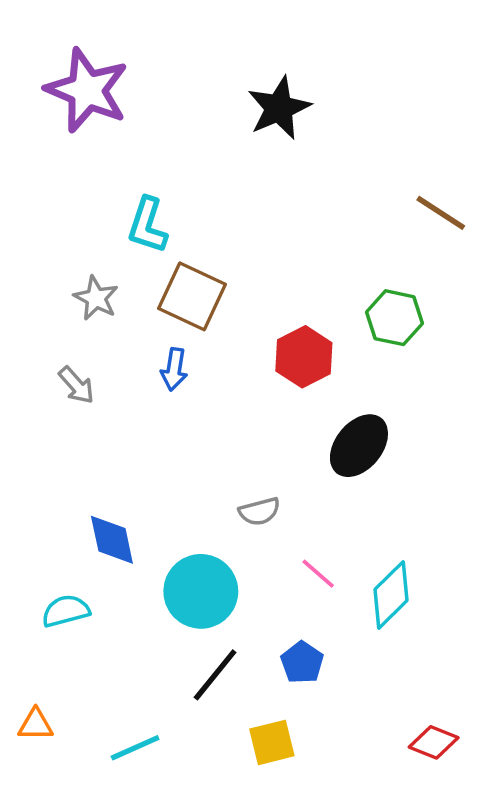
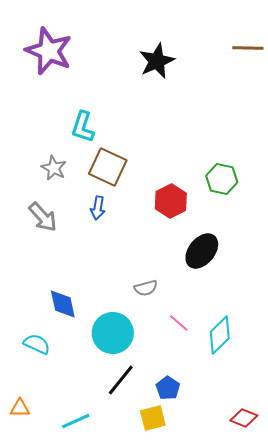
brown line: (441, 213) -> (248, 48), moved, turned -32
gray arrow: (76, 385) -> (43, 217), size x1.4
cyan semicircle: (66, 611) -> (37, 344), turned 40
blue pentagon: (302, 662) -> (168, 388), moved

